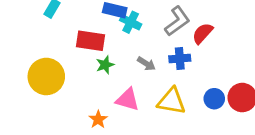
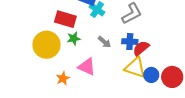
red semicircle: (203, 33) -> (141, 48), moved
yellow circle: (46, 76) -> (46, 45), moved
yellow triangle: (172, 101) -> (135, 68), moved

